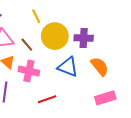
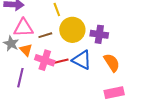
brown line: (27, 45) -> (45, 35), turned -72
red line: (47, 99) -> (60, 62), moved

